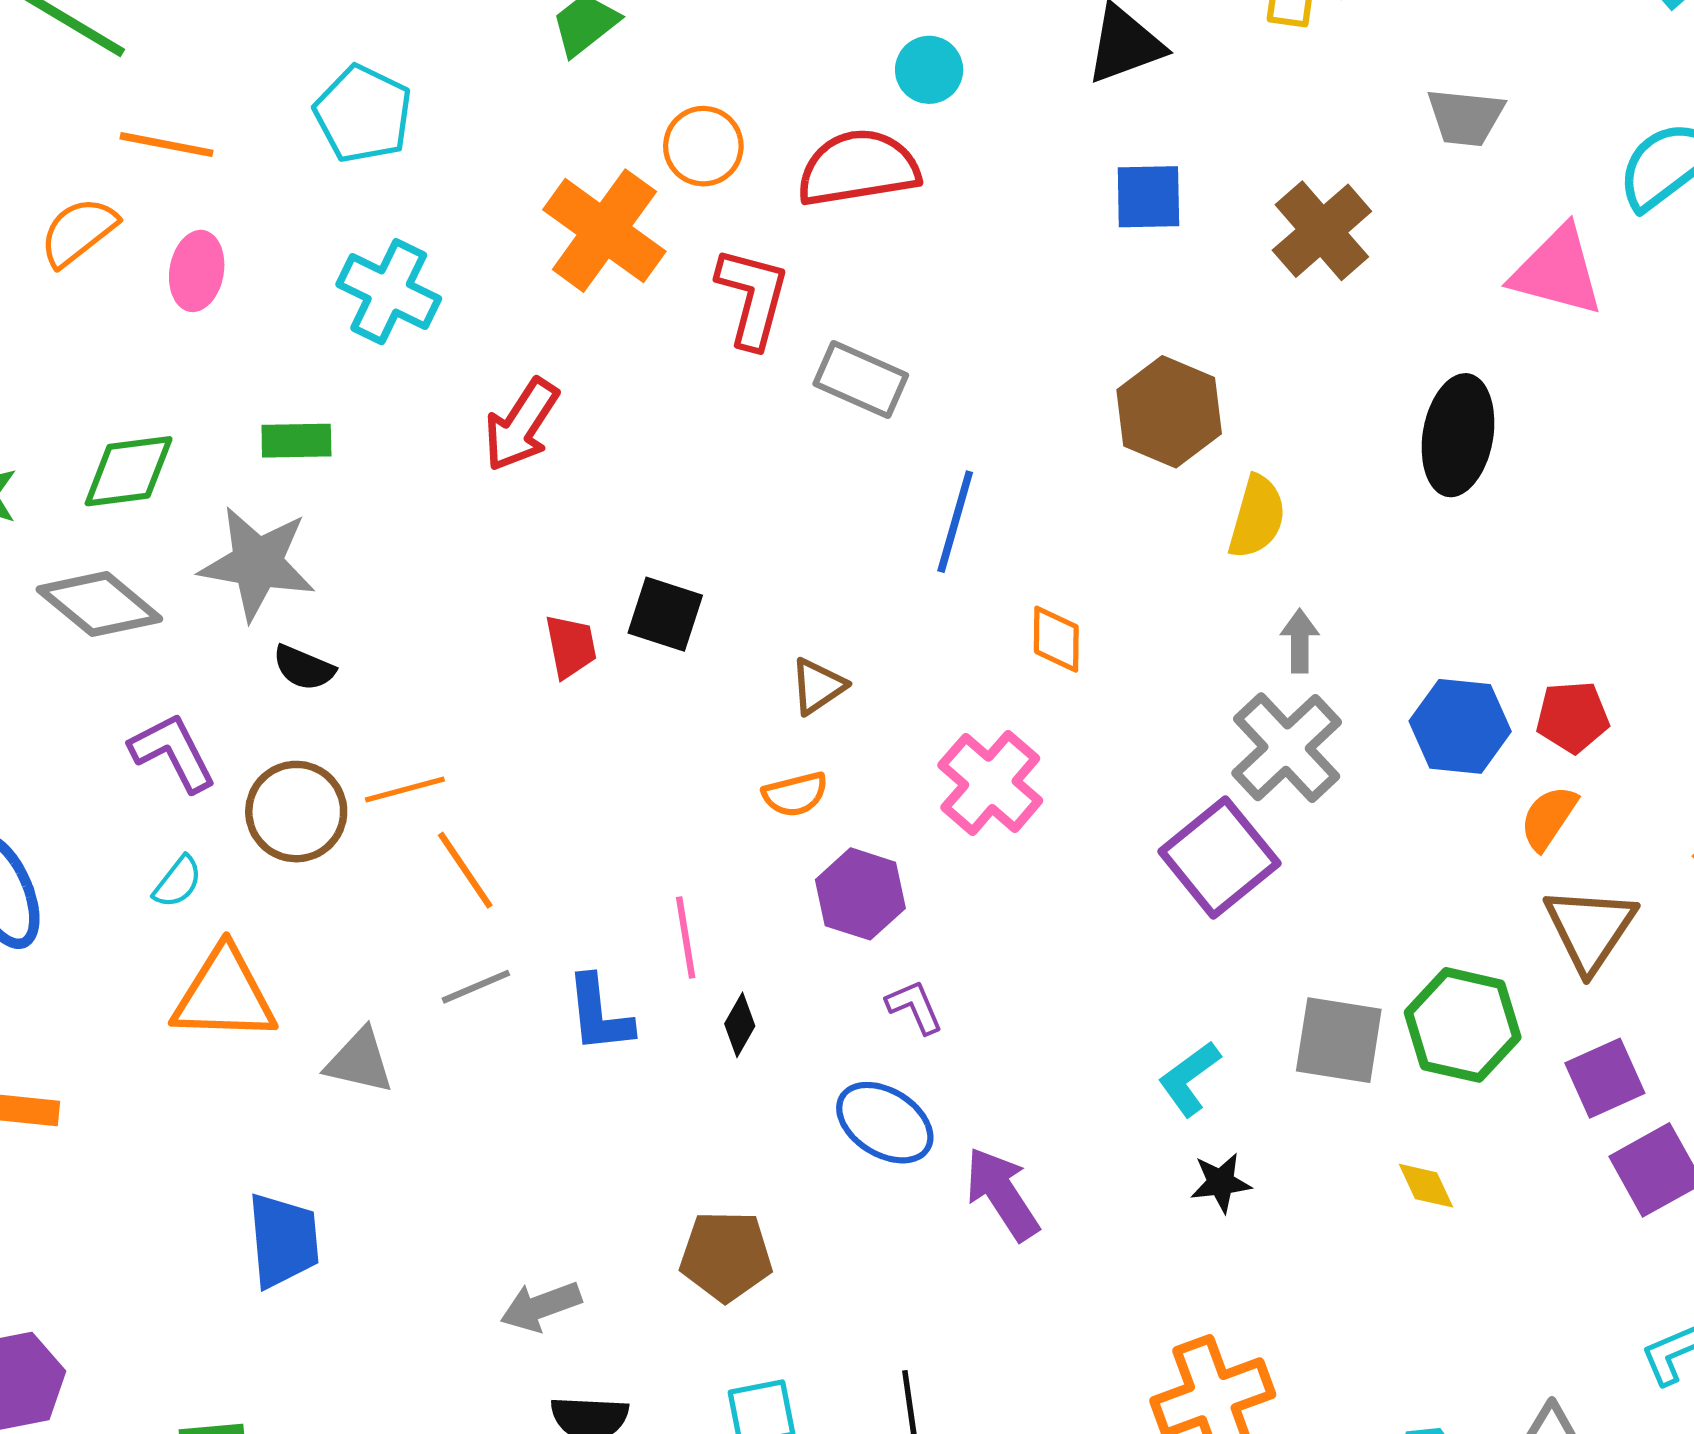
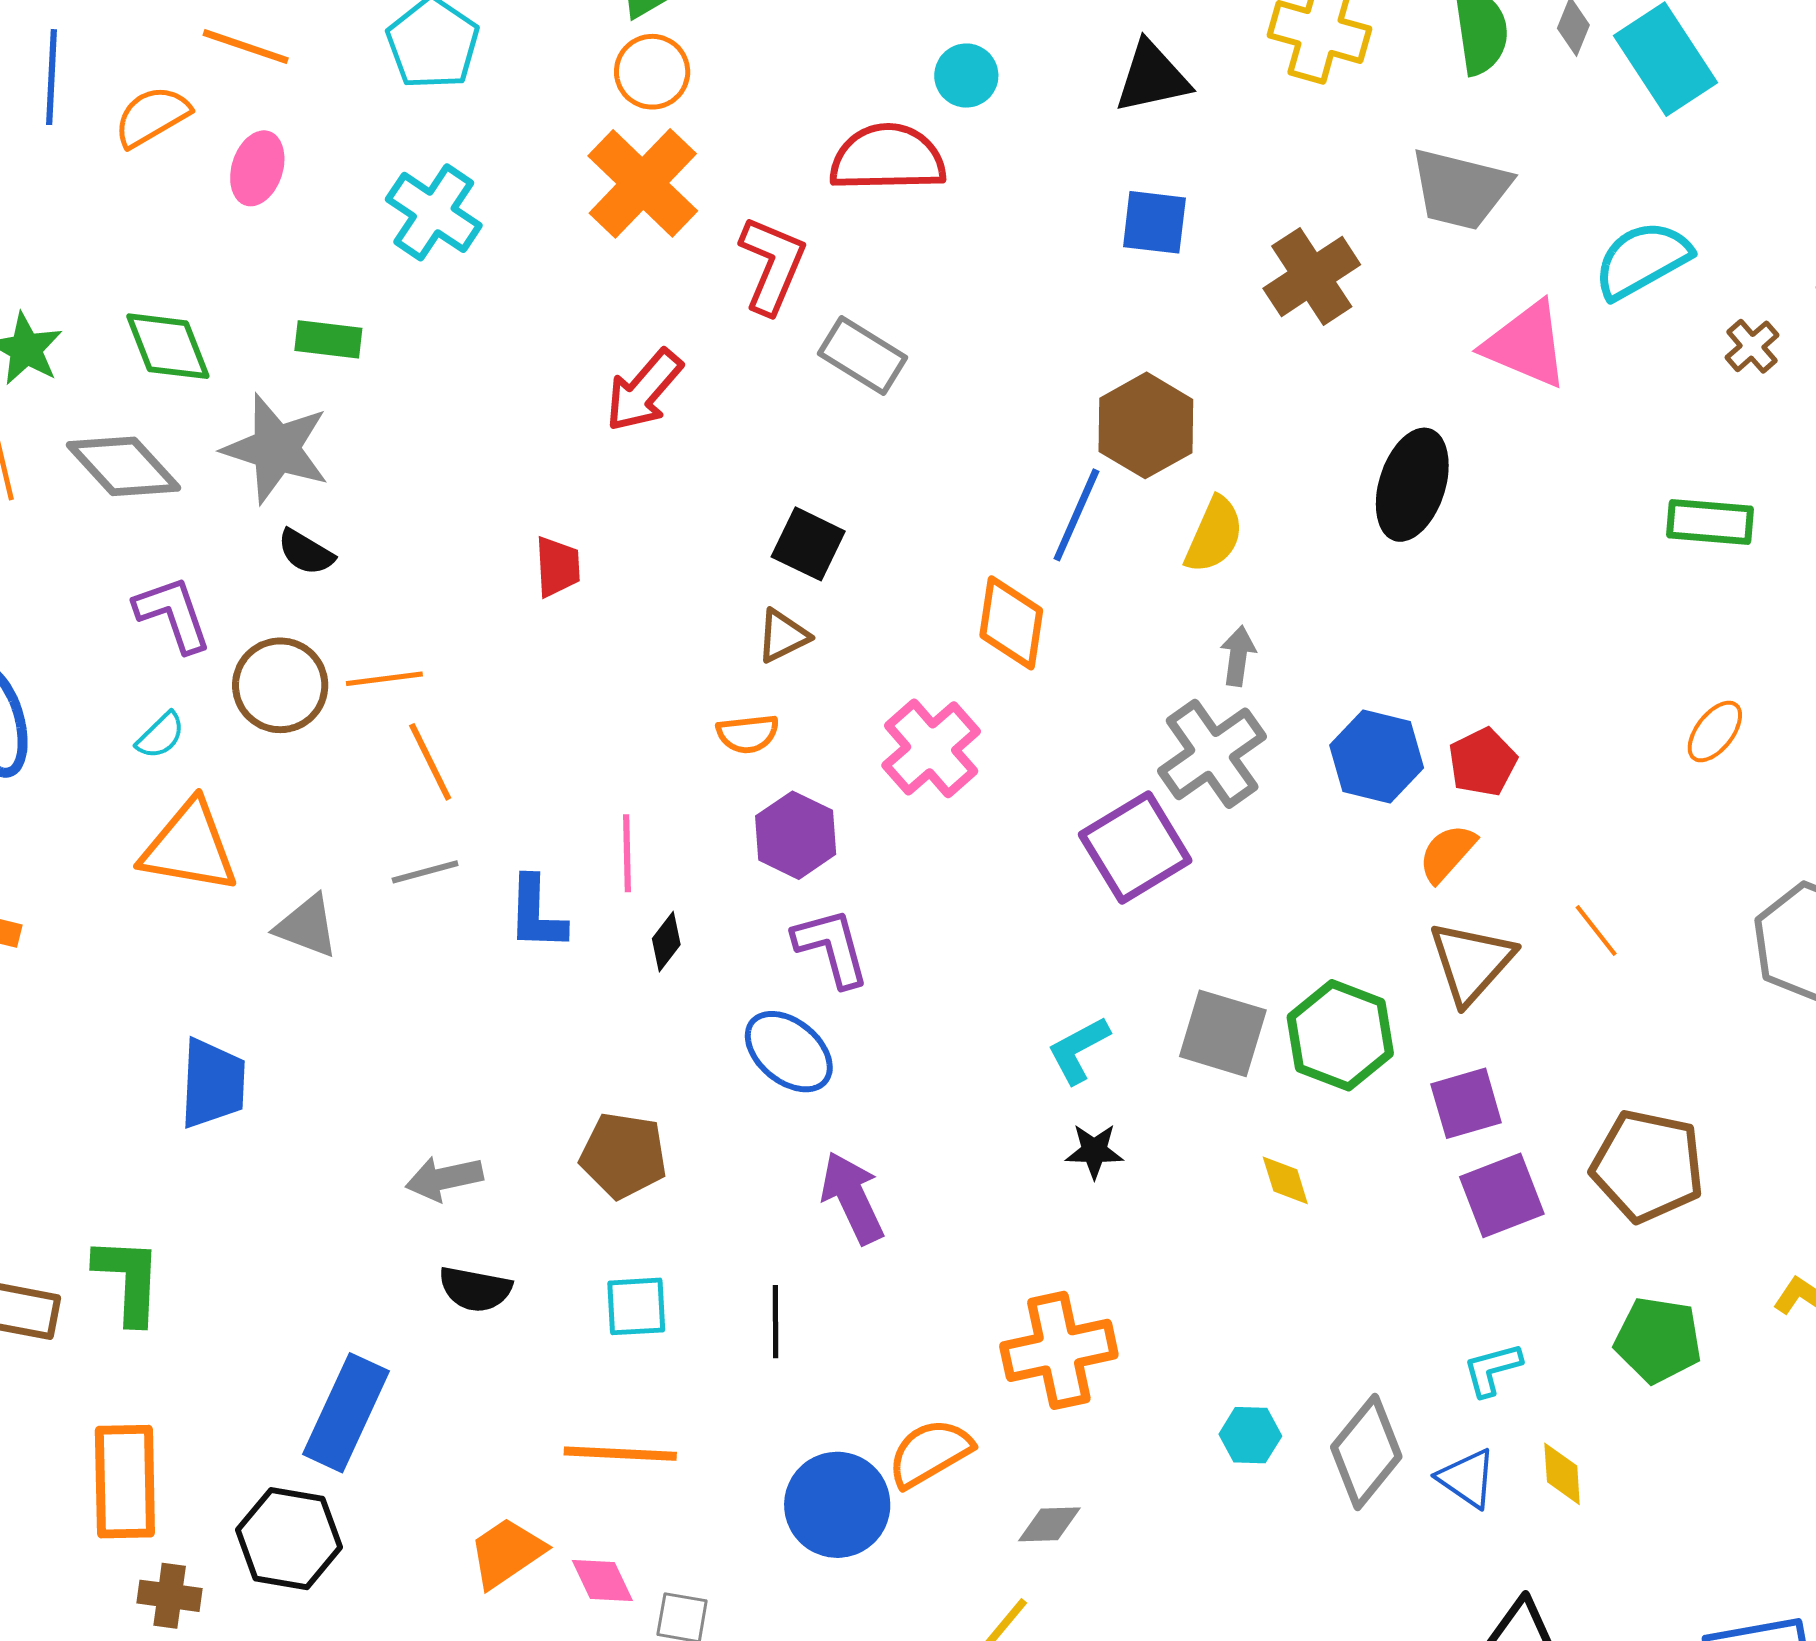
gray trapezoid: (1465, 117) -> (1460, 189), size x1.4
orange circle: (703, 146) -> (652, 72), moved
red arrow: (521, 425) -> (644, 391), moved
green diamond: (129, 471) -> (168, 346), turned 68
blue line: (955, 522) -> (1076, 515), moved
black square: (665, 614) -> (808, 544), moved
orange diamond: (1056, 639) -> (1011, 623), size x1.4
red pentagon: (1572, 717) -> (1483, 762), turned -30
purple L-shape: (915, 1007) -> (832, 947), size x1.5
purple arrow: (1002, 1194) -> (852, 1198), moved

